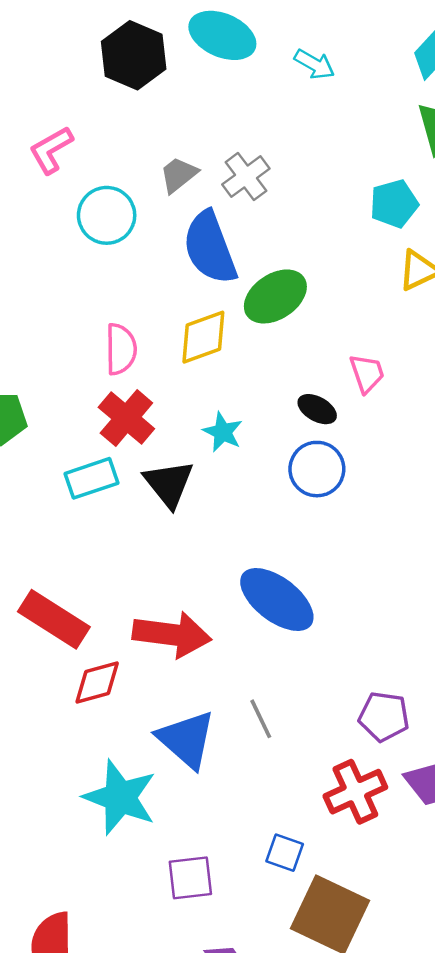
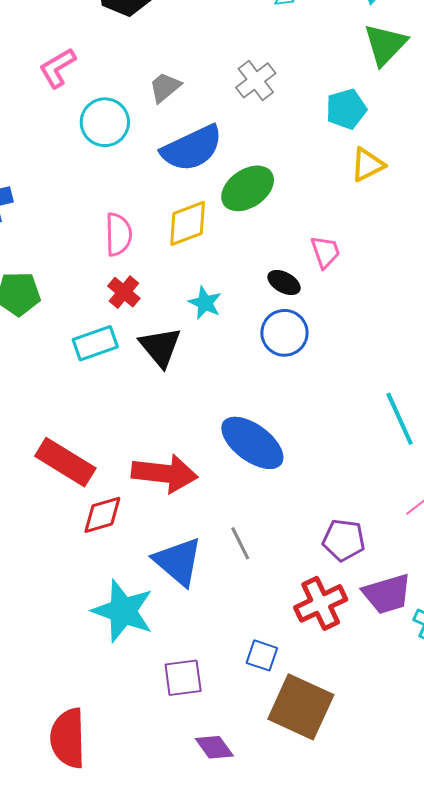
gray cross: (246, 176) -> (256, 80), moved
blue semicircle: (210, 248) -> (192, 148), turned -94
red cross: (126, 418) -> (124, 292), size x0.7

